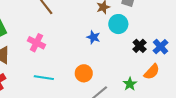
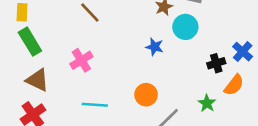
pink cross: (36, 43) -> (81, 60), turned 36
black cross: (140, 46) -> (216, 63), moved, turned 32

